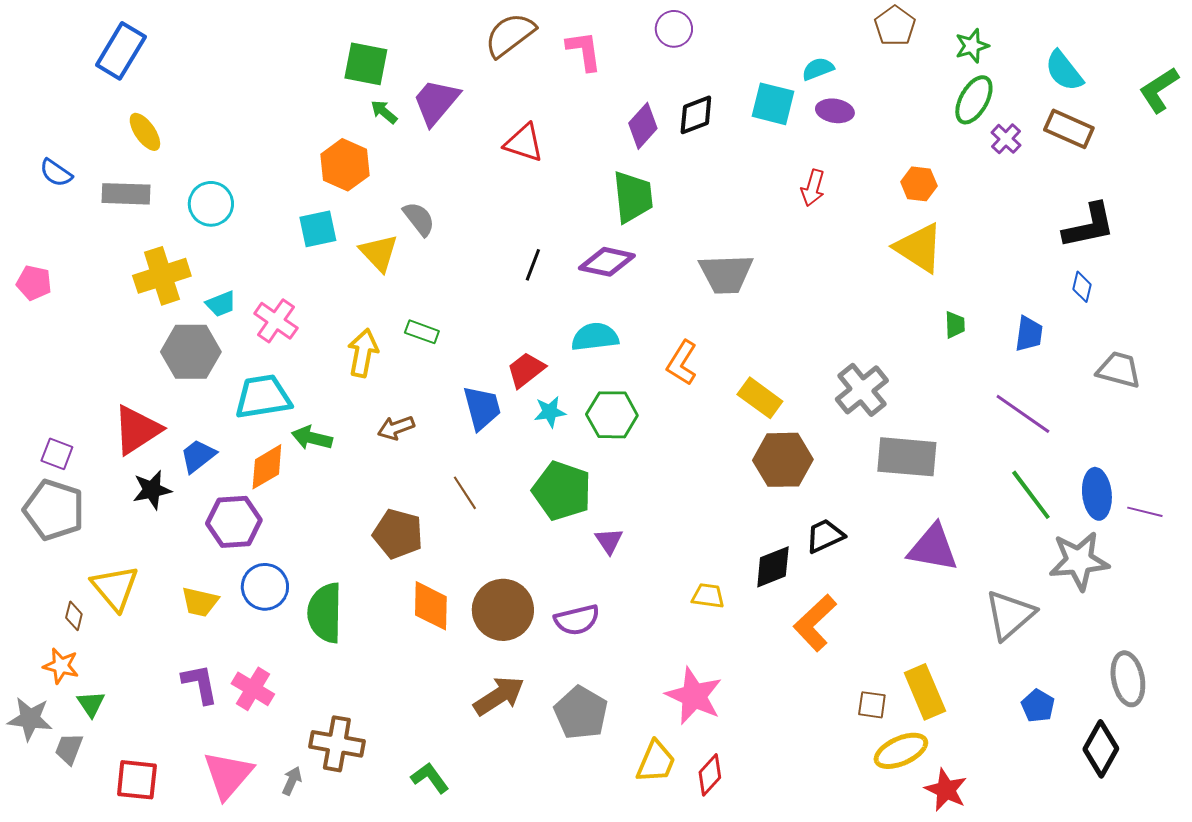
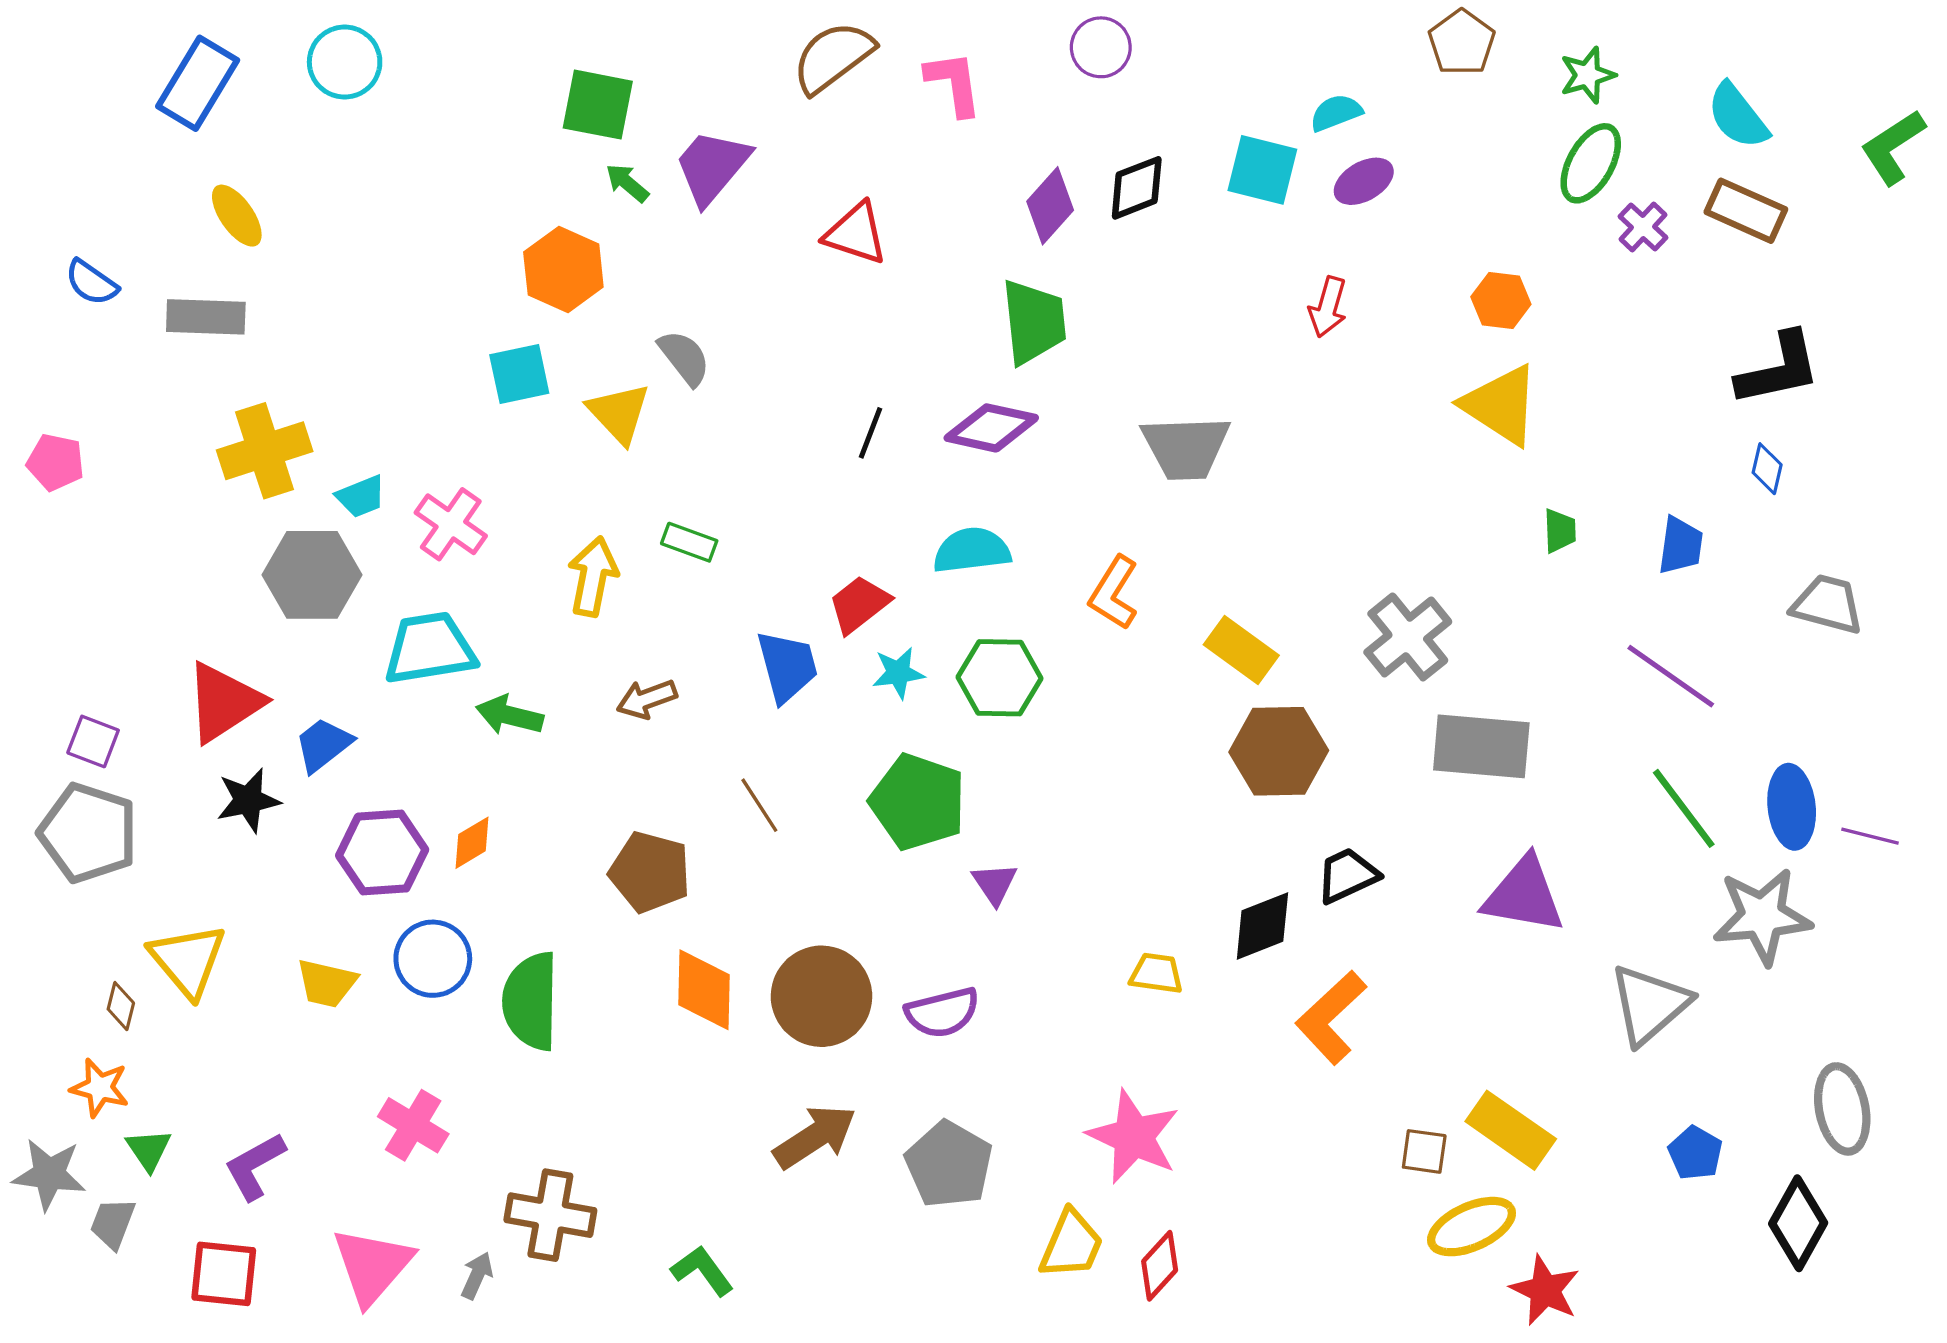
purple ellipse: (835, 111) -> (1364, 181), turned -39
cyan circle: (211, 204) -> (345, 62), moved
orange diamond: (267, 467) -> (472, 843), moved, size x0.7
purple L-shape: (200, 684) -> (255, 1166), moved, turned -108
yellow rectangle: (925, 692) -> (1511, 1130), turned -32

